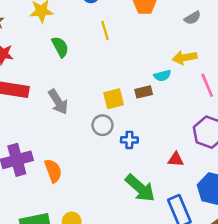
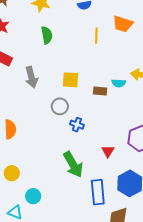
yellow line: (105, 30) -> (96, 36), moved
yellow square: (114, 99) -> (71, 80), moved
red triangle: (176, 159) -> (108, 151), turned 40

